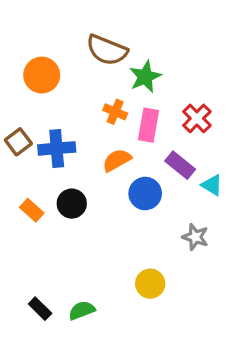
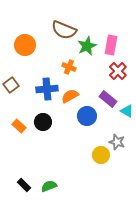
pink rectangle: (149, 125) -> (111, 45), moved
blue cross: (57, 148) -> (47, 89), moved
yellow circle: (150, 284) -> (101, 155), moved

